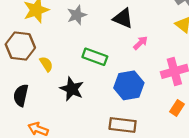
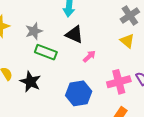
green rectangle: (95, 57) -> (46, 52), moved
black star: (72, 89) -> (30, 82), moved

